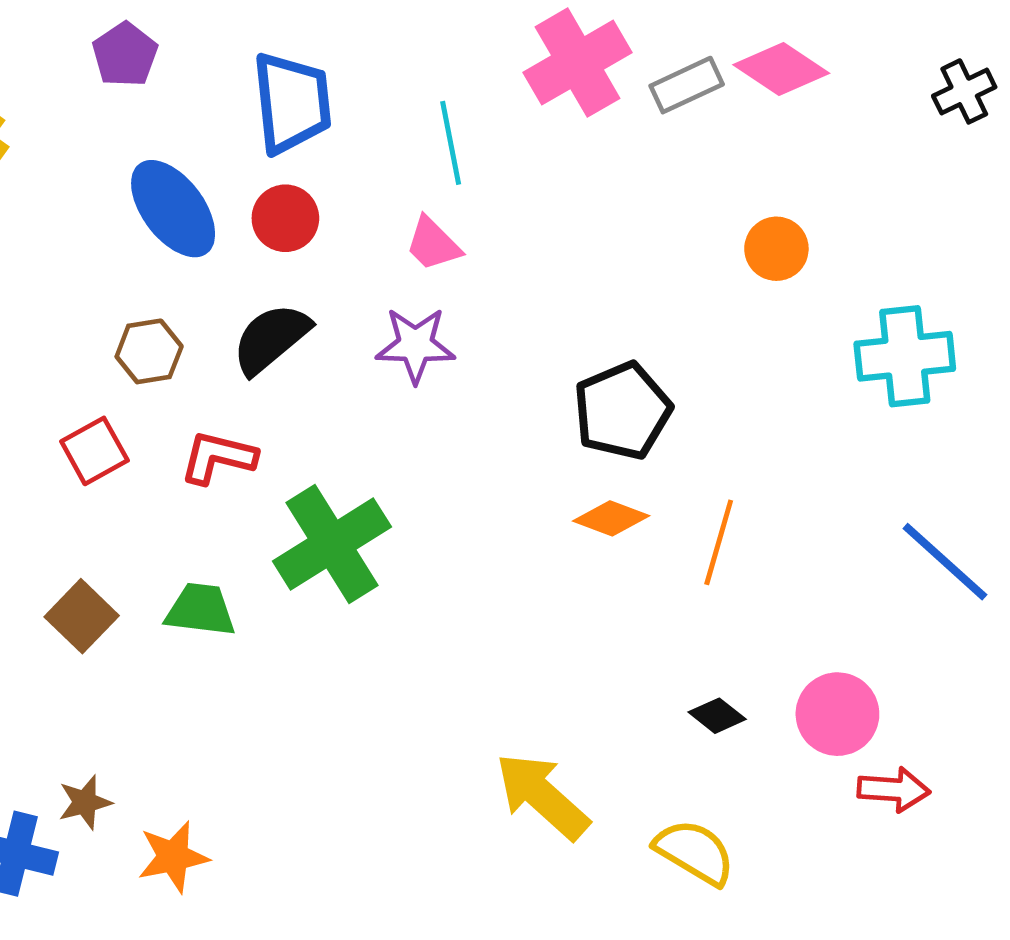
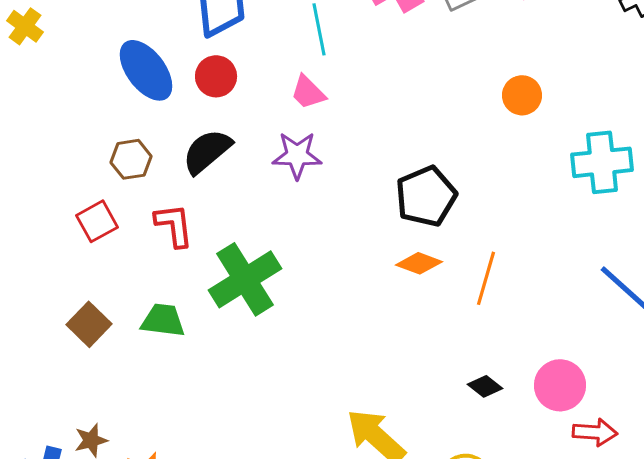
red L-shape: (218, 457) -> (174, 225), turned 69

